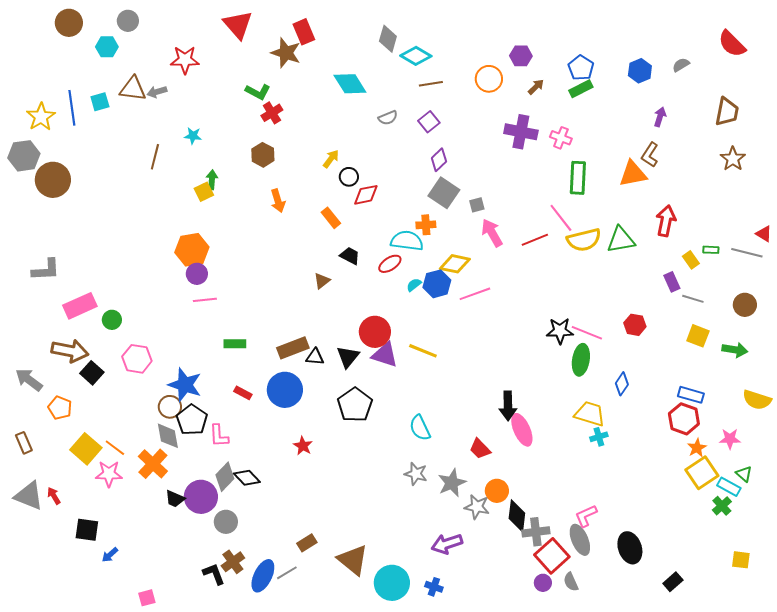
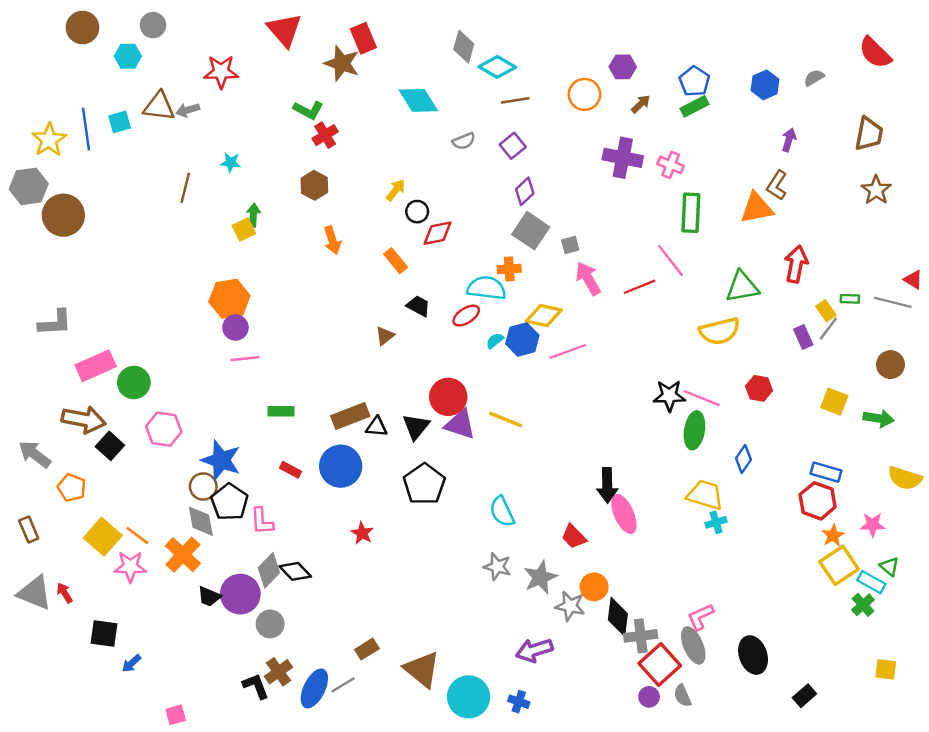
yellow semicircle: (584, 240) -> (720, 331), moved
gray line: (693, 299) -> (828, 329), moved, turned -70
green circle: (112, 320) -> (134, 382), size x1.4

